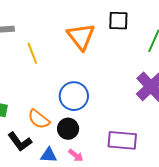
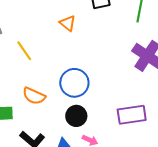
orange triangle: (81, 36) -> (68, 23), size x0.6
orange semicircle: (39, 119) -> (34, 96), moved

